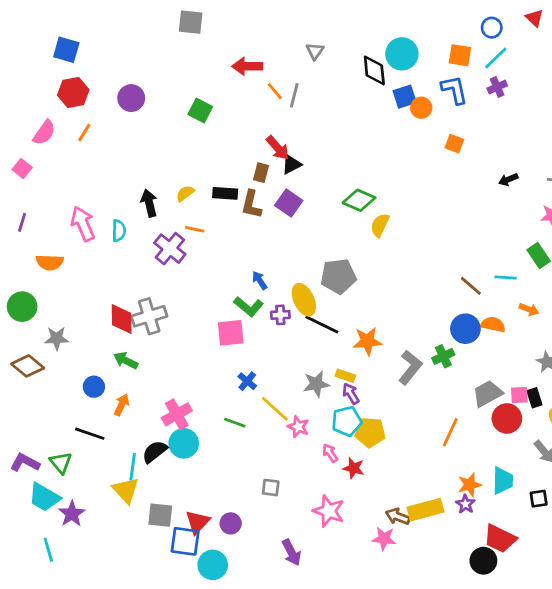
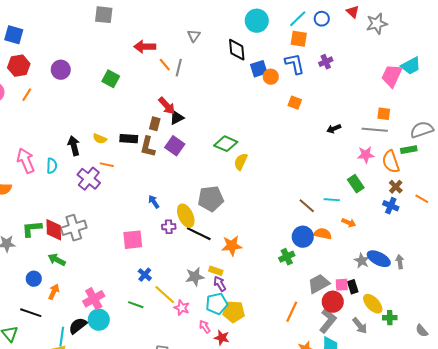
cyan circle: (402, 54) -> (257, 21), moved
cyan line: (496, 58) -> (298, 19), moved
yellow semicircle: (185, 193) -> (100, 139), turned -120
green L-shape: (249, 307) -> (32, 229), moved, turned 135
gray L-shape: (410, 367) -> (328, 321), moved

